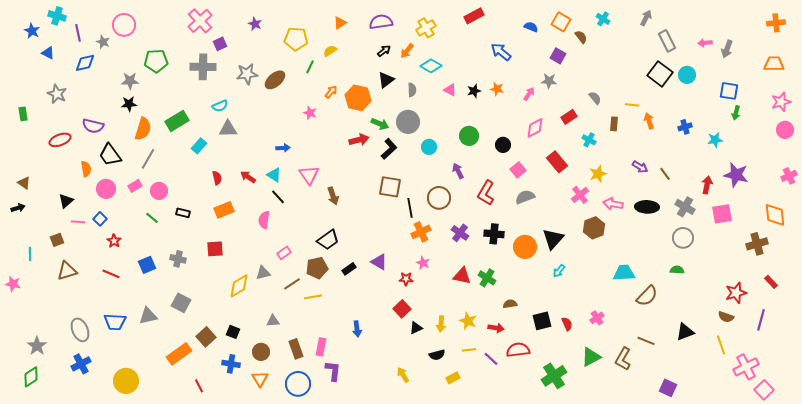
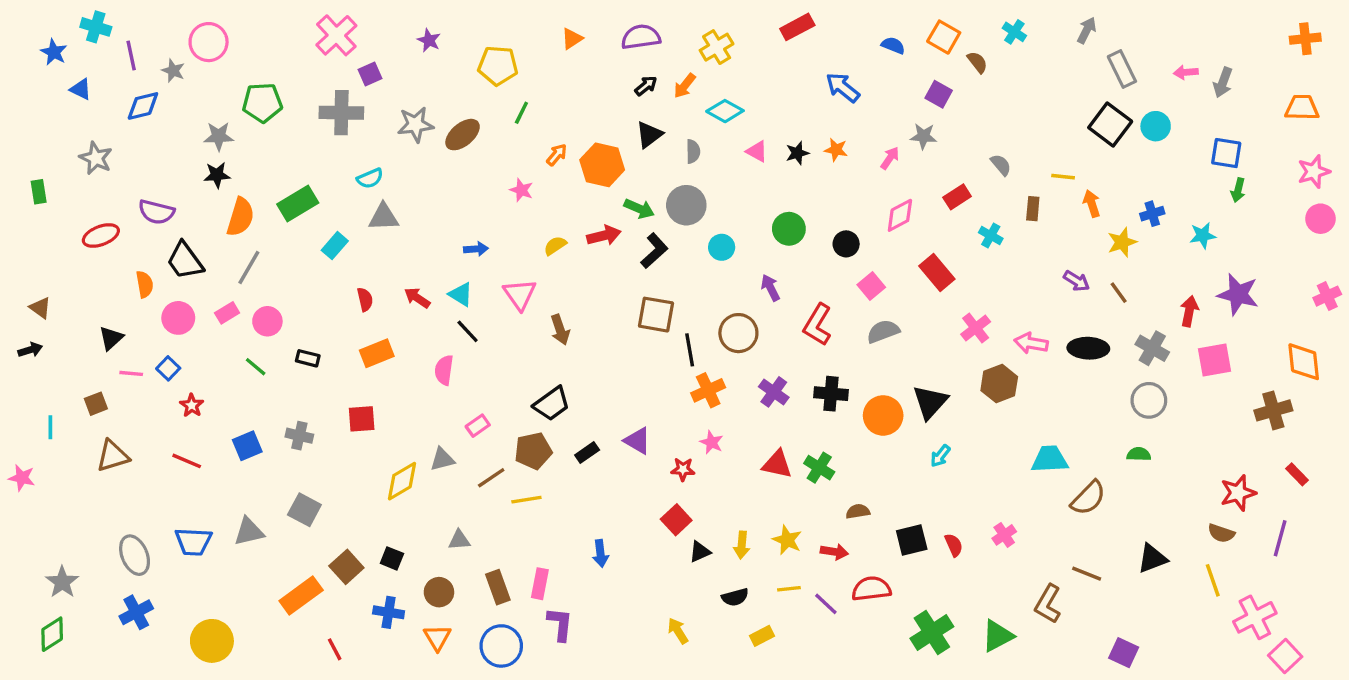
yellow semicircle: (330, 51) -> (555, 246), moved
yellow star: (598, 174) -> (1122, 242), moved
green triangle: (591, 357) -> (997, 636), moved

